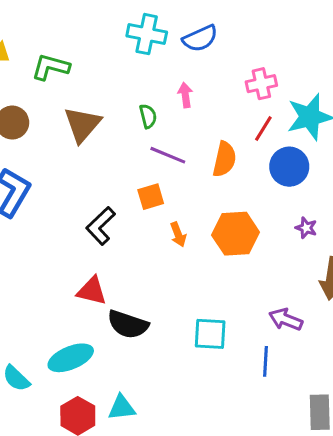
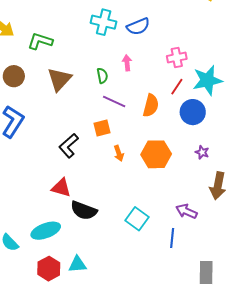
cyan square: (210, 334) -> (137, 219), turned 30

